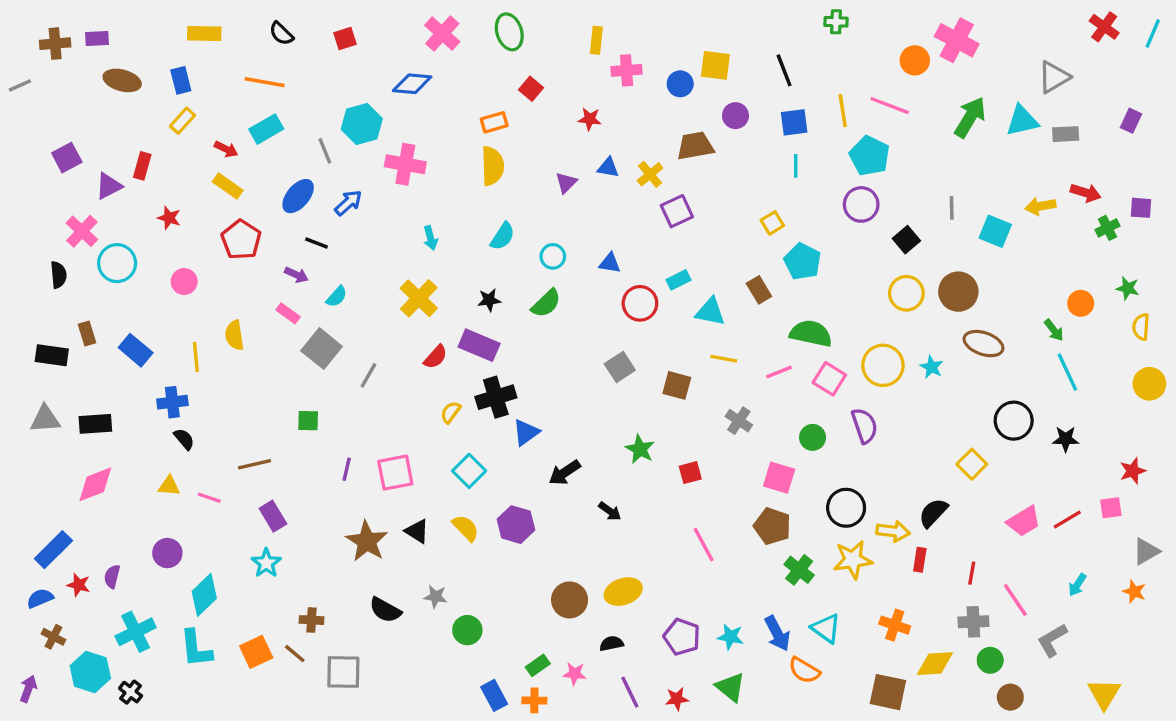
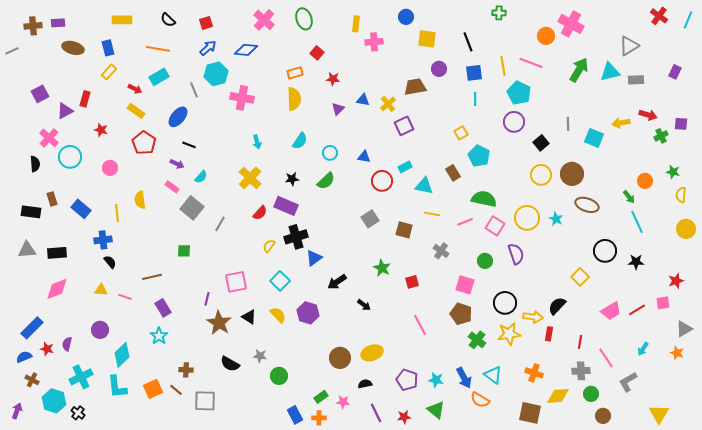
blue circle: (680, 84) -> (406, 17), moved
red star: (590, 119) -> (333, 79), moved
blue arrow: (348, 203) -> (208, 48), moved
purple line: (347, 469) -> (207, 299), moved

